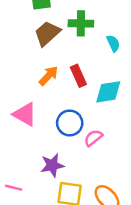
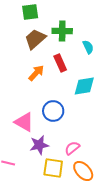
red rectangle: (78, 76) -> (60, 63), moved
pink triangle: (25, 114) -> (24, 122), moved
pink semicircle: (93, 138) -> (72, 148), moved

